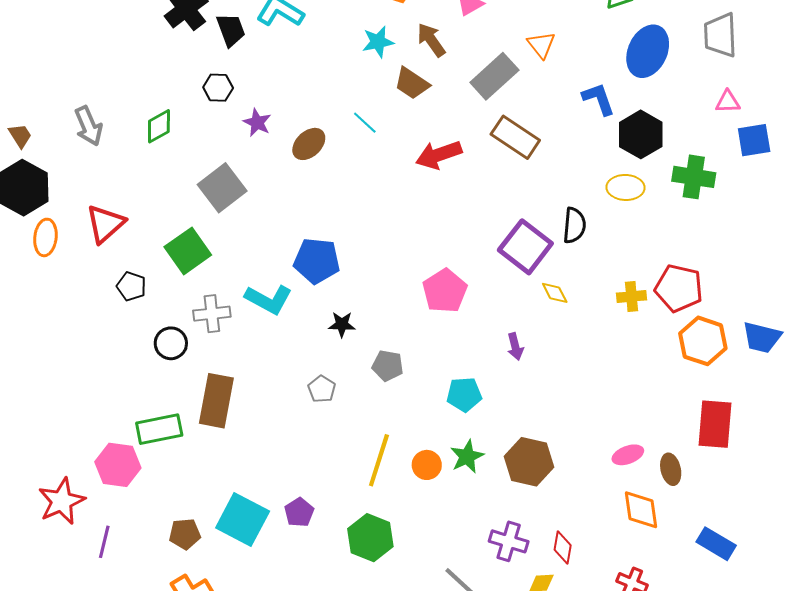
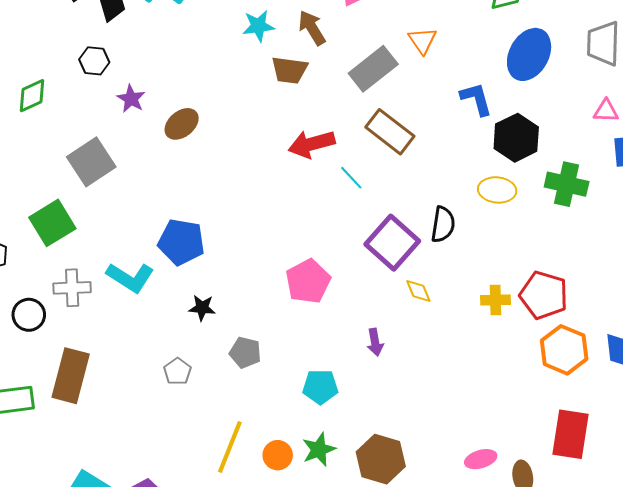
brown trapezoid: (412, 83) -> (289, 70), turned -30
cyan line: (365, 123) -> (351, 178), moved

